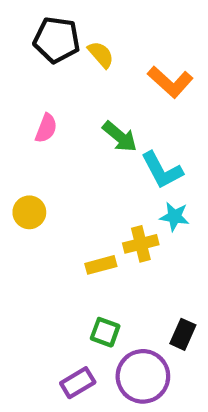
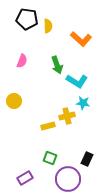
yellow semicircle: (101, 55) -> (48, 26), turned 40
green arrow: (120, 137) -> (57, 65), turned 30
cyan L-shape: (162, 170) -> (77, 81), turned -30
purple rectangle: (78, 383) -> (25, 178), moved

